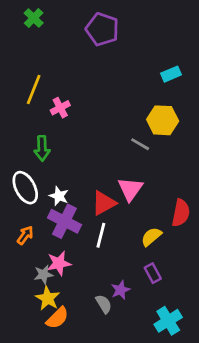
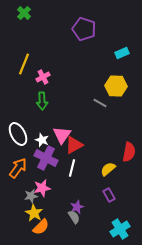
purple pentagon: (102, 29) -> (84, 29), moved
green arrow: (42, 148) -> (42, 101), moved
pink triangle: (130, 189) -> (62, 135), moved
orange arrow: (25, 235) -> (18, 168), size x1.5
purple star: (121, 290) -> (77, 207), moved

